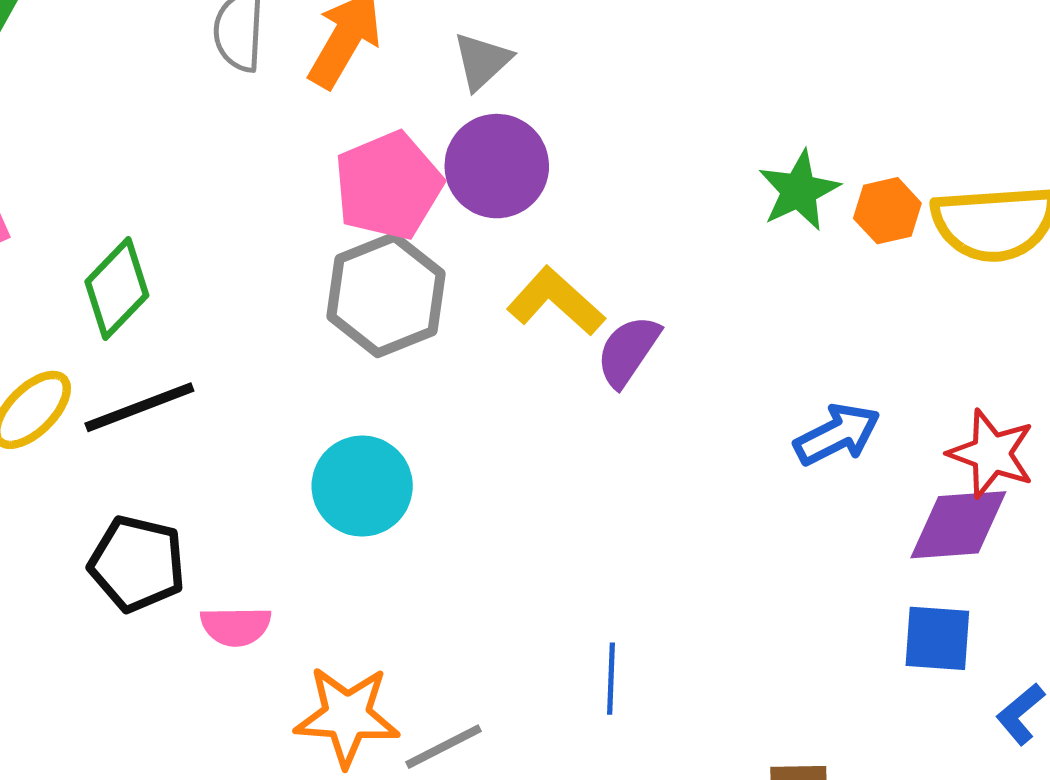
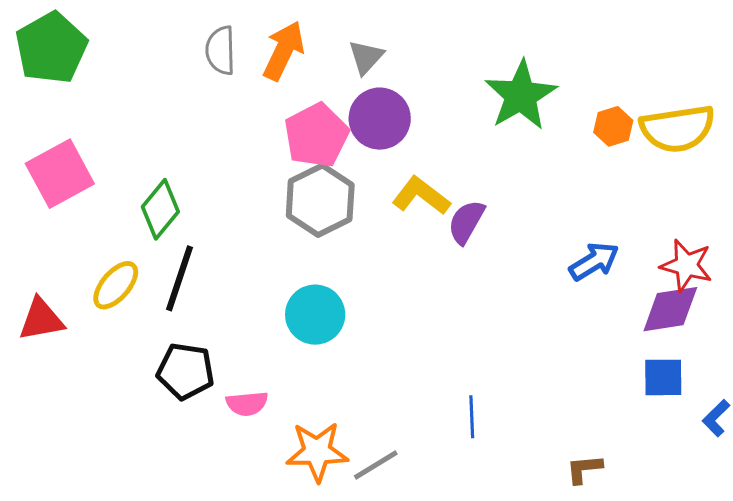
green star: (799, 191) -> (521, 95), moved, size x1.5
black line: (139, 407) -> (179, 278), turned -46

